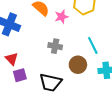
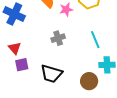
gray cross: (55, 46) -> (58, 38), turned -32
brown circle: (78, 65) -> (89, 81), moved

